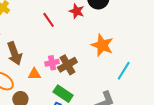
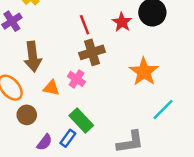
pink cross: (52, 63) -> (76, 79), turned 32
brown cross: (67, 65) -> (92, 52), moved

